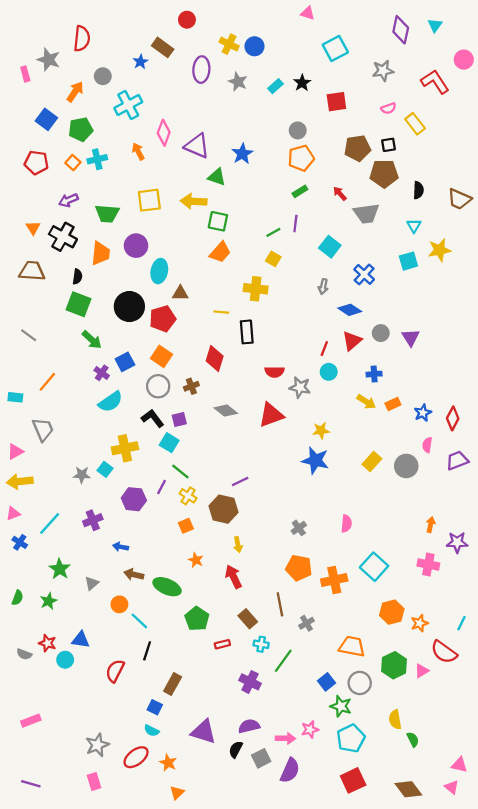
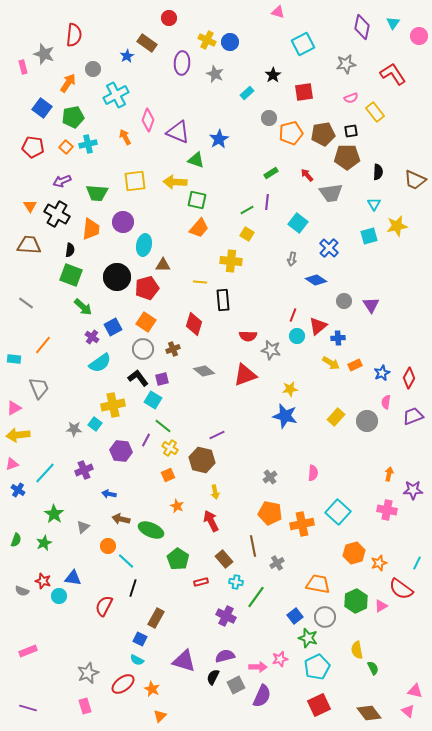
pink circle: (464, 60) -> (419, 36), moved
cyan rectangle: (276, 86) -> (247, 93), moved
orange pentagon: (301, 158) -> (291, 133), moved
red triangle: (352, 341) -> (318, 326), moved

